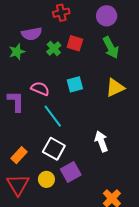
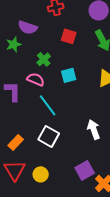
purple semicircle: (32, 34) -> (28, 27), turned 30
green cross: (54, 49) -> (44, 59), moved
purple square: (71, 172) -> (85, 170), moved
yellow circle: (46, 179) -> (41, 174), moved

